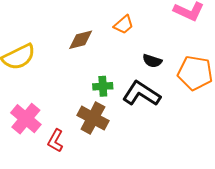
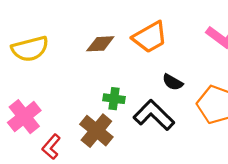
orange trapezoid: (124, 25) -> (150, 37), size x1.6

